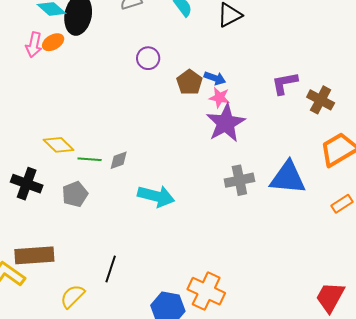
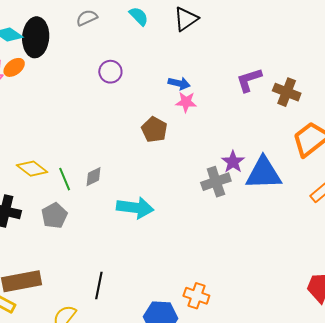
brown pentagon: (189, 82) -> (154, 130), moved
purple star: (226, 123) -> (233, 162), moved, size x0.6
green line: (90, 159) -> (65, 179), turned 70
orange cross: (206, 291) -> (196, 296), size x0.7

